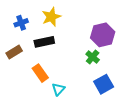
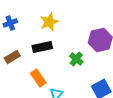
blue cross: (21, 23) -> (10, 23), moved
green cross: (93, 57) -> (76, 59), moved

